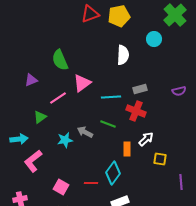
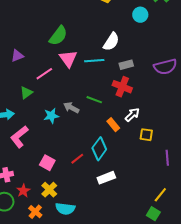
white semicircle: (123, 55) -> (111, 42), moved, turned 30
green semicircle: (60, 60) -> (58, 36), moved, turned -120
pink triangle: (82, 83) -> (68, 59), turned -30
purple semicircle: (179, 91) -> (165, 67), size x1.6
cyan line: (111, 97) -> (94, 61), moved
orange rectangle: (127, 149) -> (113, 125), turned -40
red line: (91, 183) -> (77, 159), turned -40

